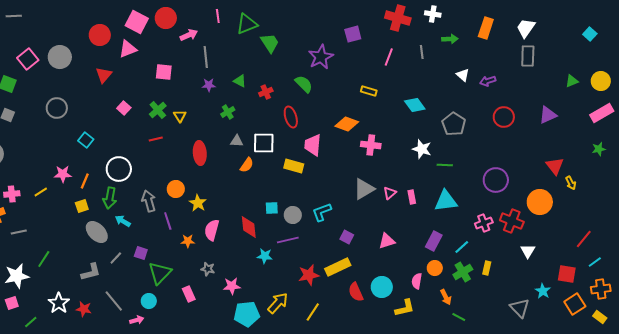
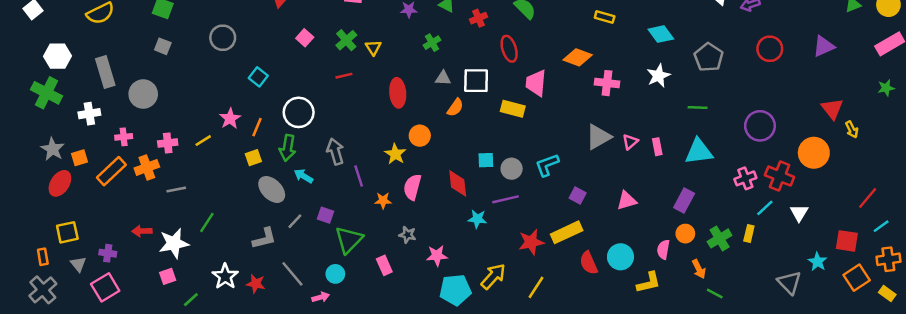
white star: (422, 149) -> (658, 76), moved, turned 30
pink star: (63, 174) -> (230, 119), turned -30
orange circle: (176, 189) -> (420, 136), moved
cyan line: (462, 247) -> (765, 208), moved

